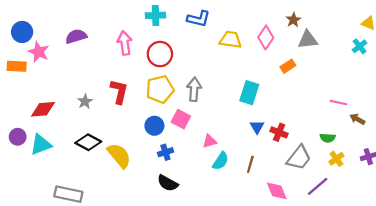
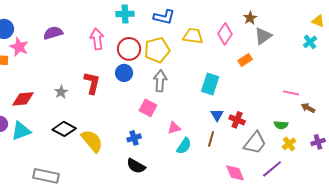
gray triangle: (308, 40) -> (263, 36), turned -30
yellow pentagon: (160, 89) -> (157, 50), moved
blue circle: (154, 126) -> (124, 73), moved
brown line: (250, 164) -> (211, 139), moved

